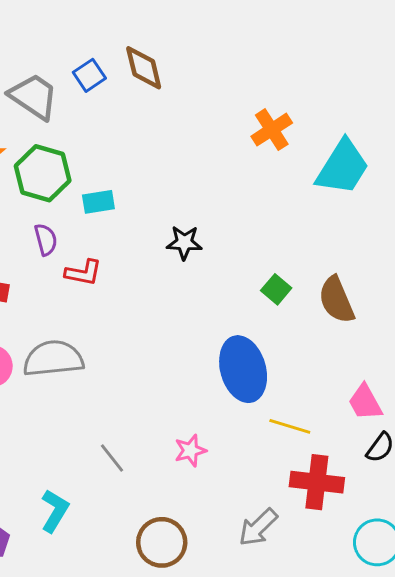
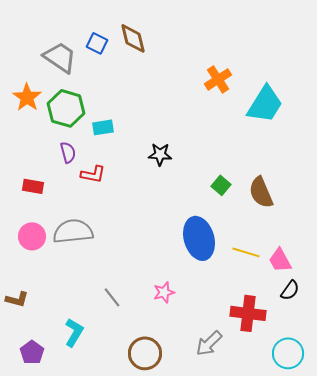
blue square: (89, 75) -> (97, 43), turned -30
yellow line: (290, 426) -> (246, 252), moved

